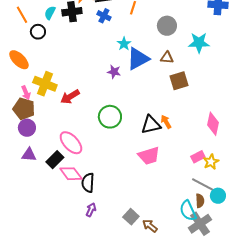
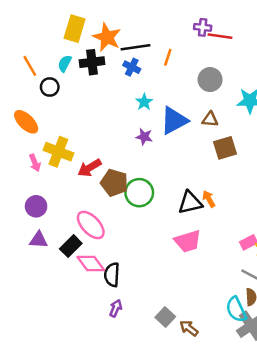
cyan star: (124, 44) -> (144, 102), moved
brown pentagon: (24, 109) -> (114, 183), moved

